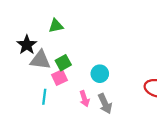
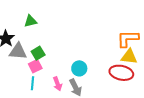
cyan circle: (100, 74) -> (79, 68), moved
cyan line: (44, 97) -> (32, 83), moved

